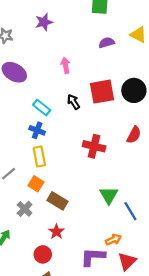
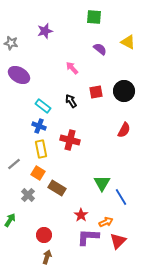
purple semicircle: (107, 43) -> (100, 49), turned 56
pink arrow: (66, 65) -> (72, 68), moved, turned -32
red square: (102, 92) -> (96, 92), size x0.6
red cross: (94, 146) -> (70, 140), moved
red star: (56, 232) -> (81, 215), moved

